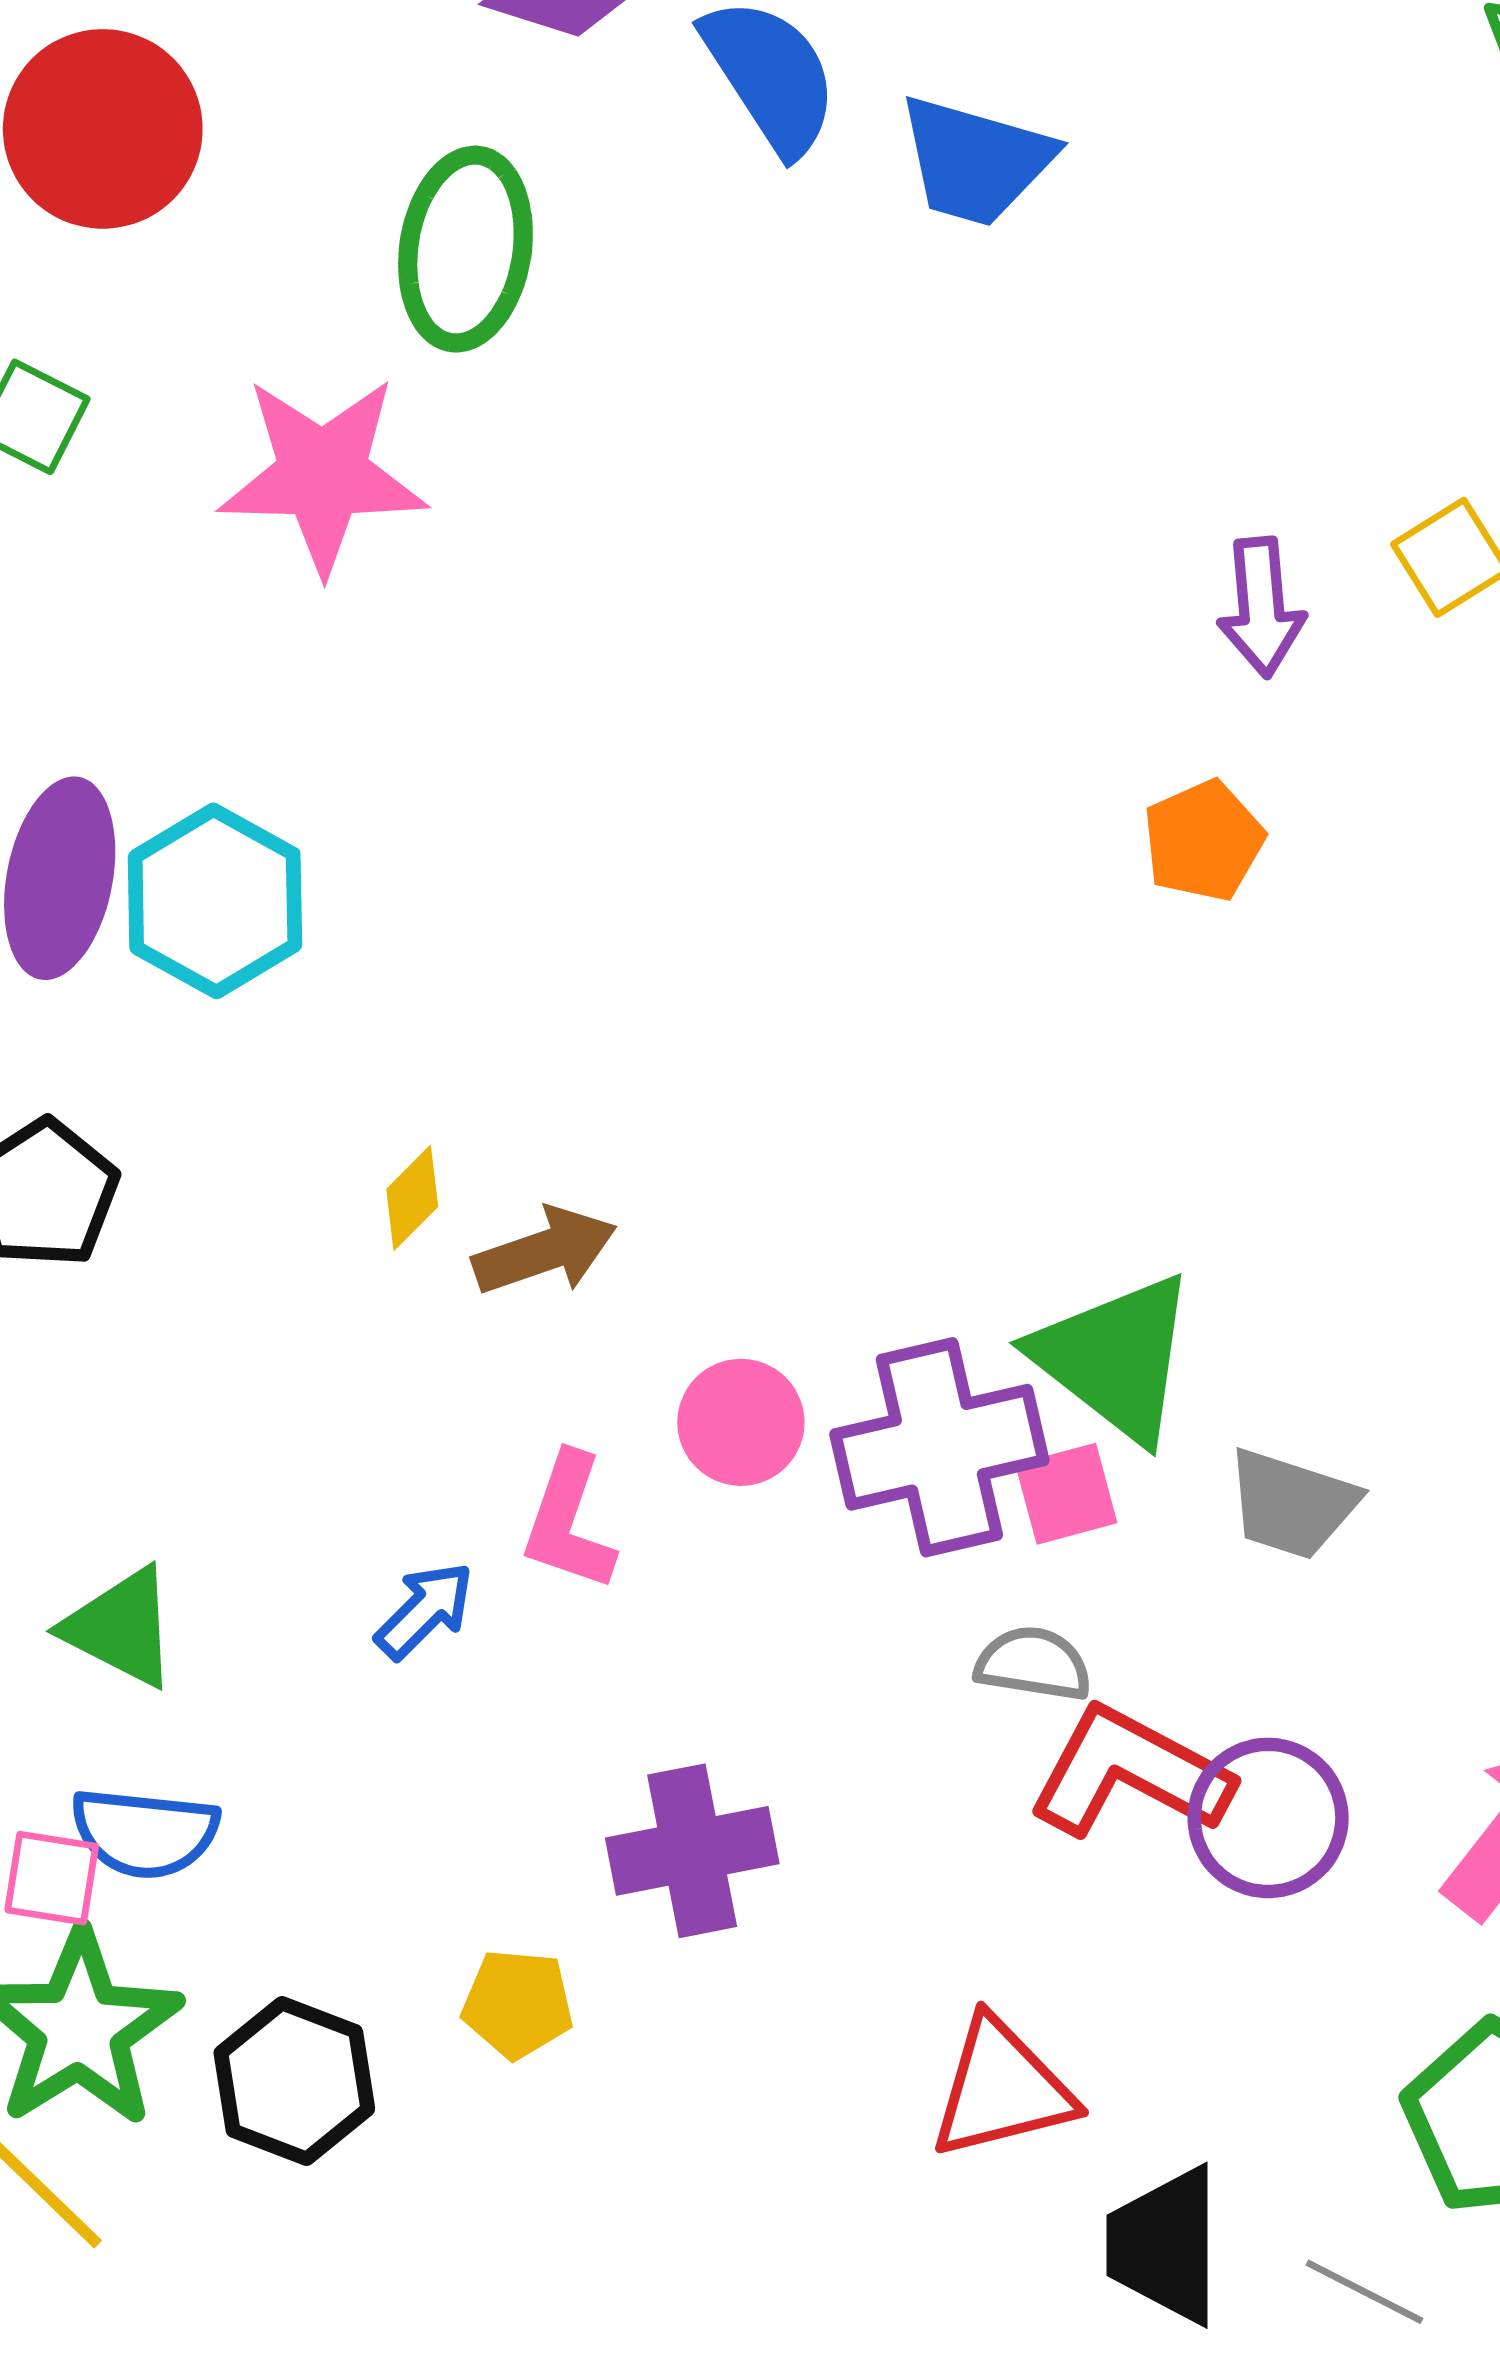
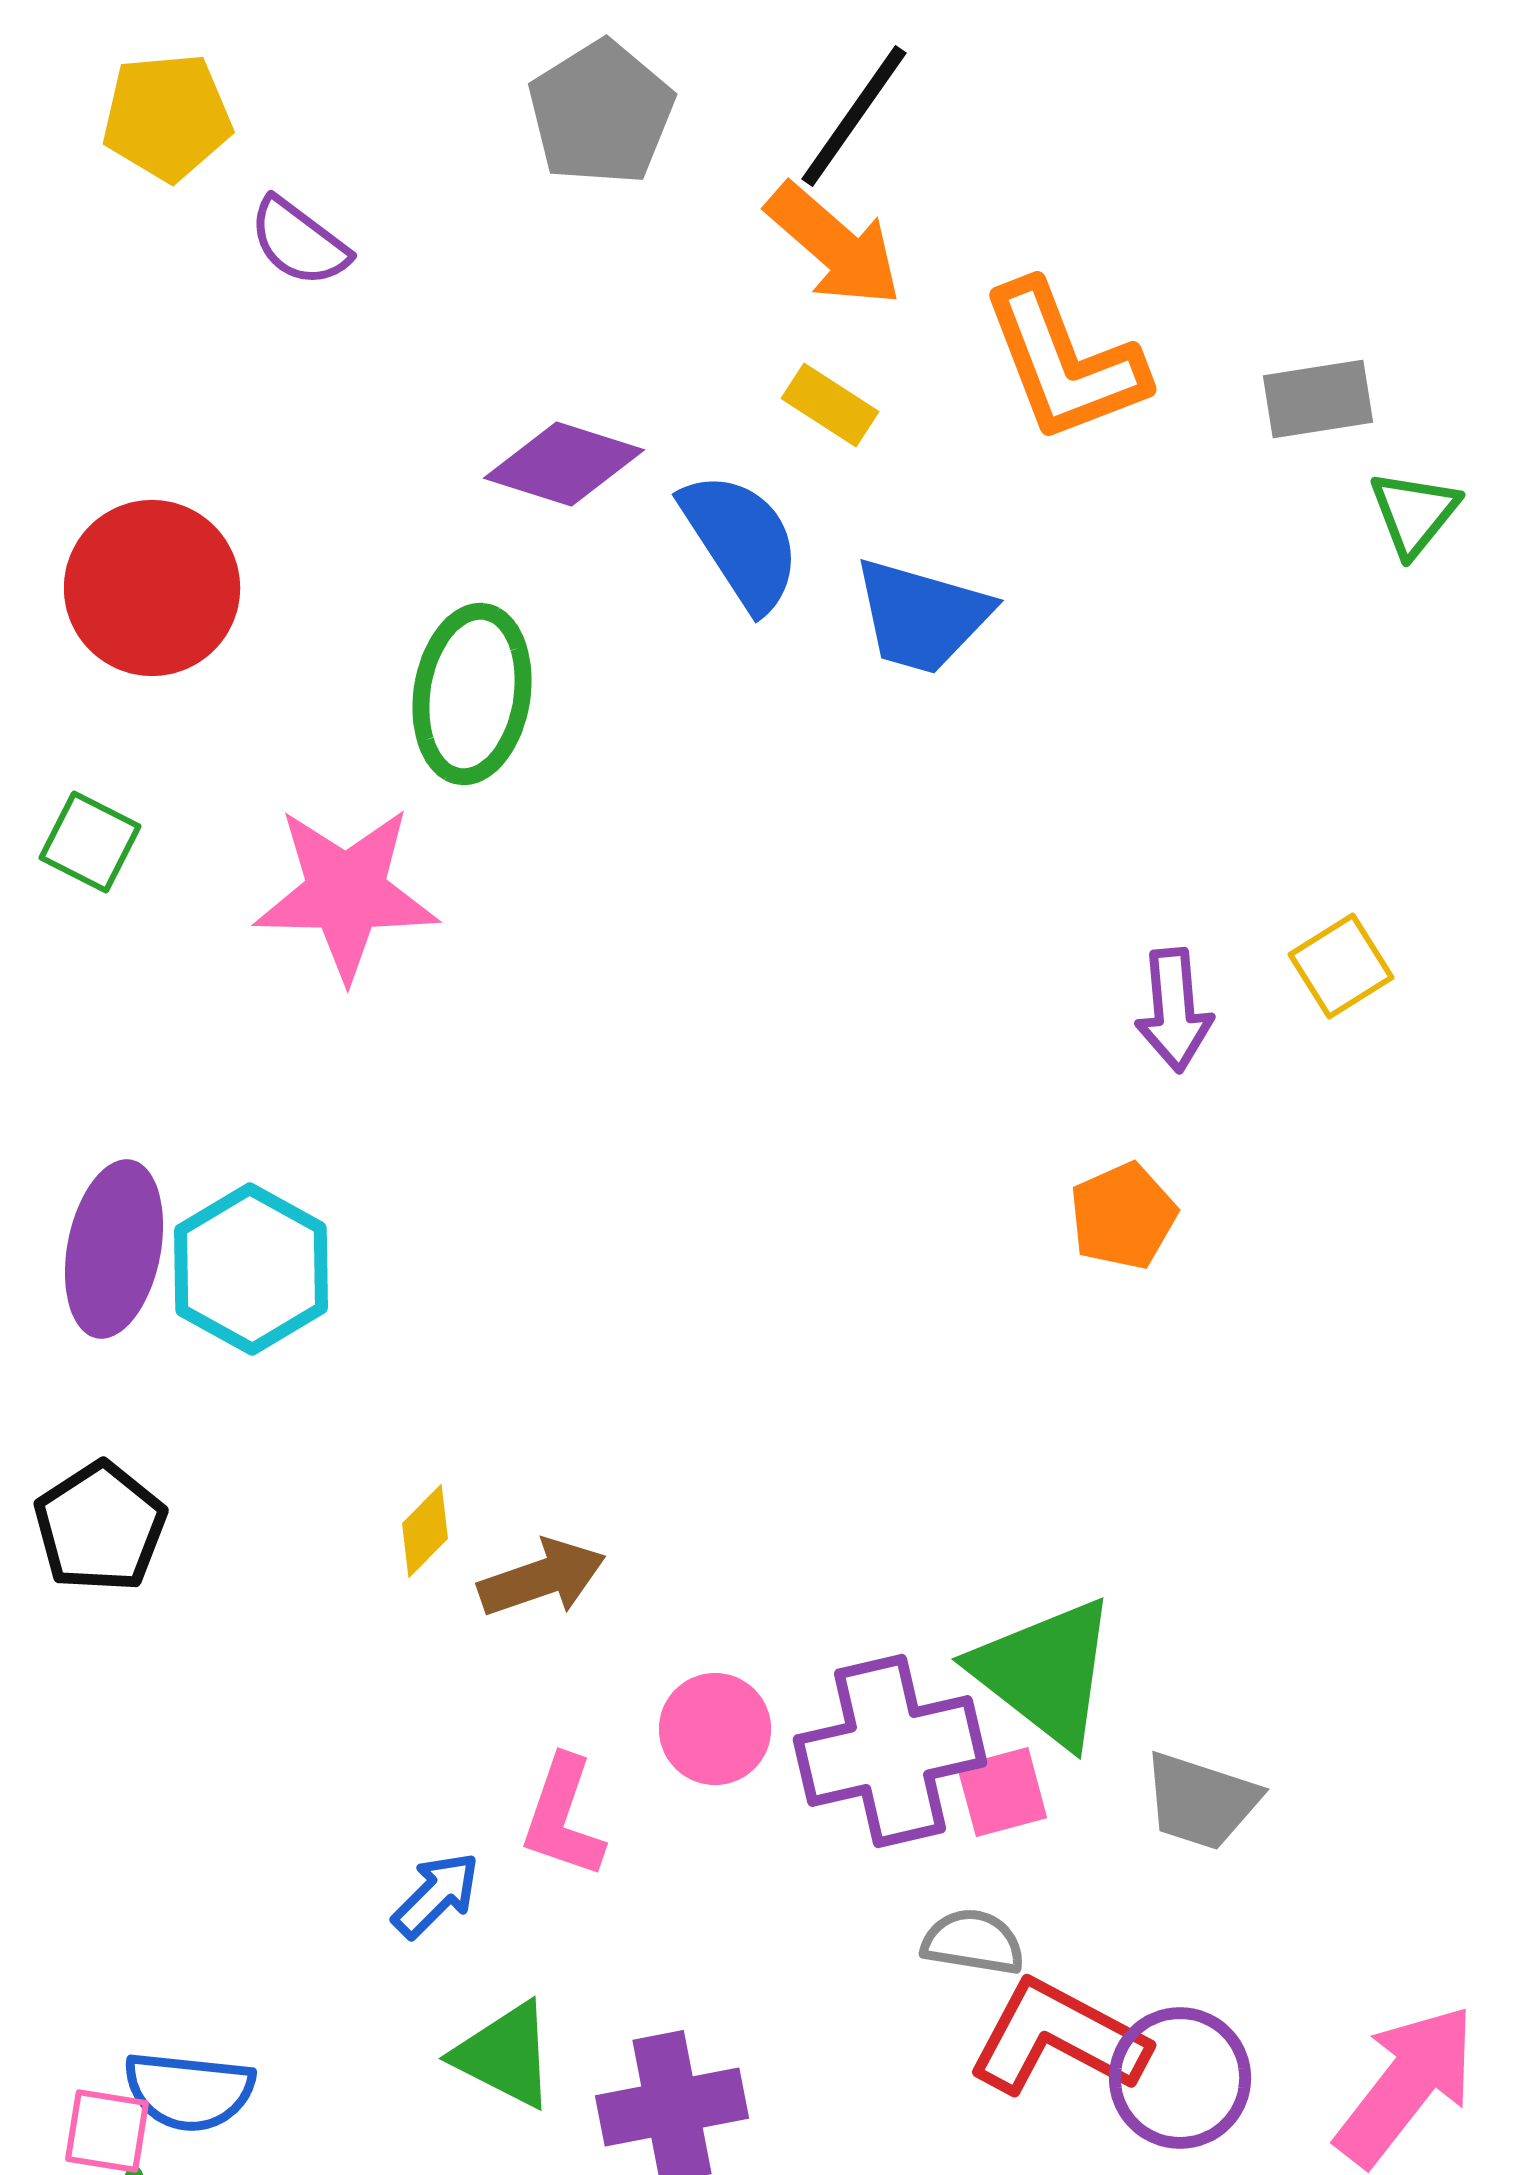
green triangle: (121, 1628) -> (505, 2055), moved

